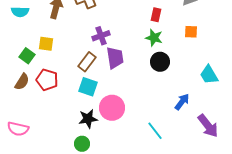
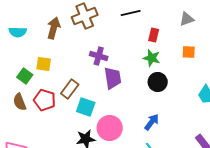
purple cross: (101, 36) -> (99, 56), turned 36
brown rectangle: (87, 62) -> (70, 89), moved
brown semicircle: (22, 82) -> (20, 102), turned 126
blue arrow: (182, 102) -> (152, 122), moved

